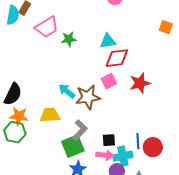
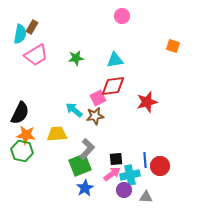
pink trapezoid: (47, 27) -> (36, 55), moved
red diamond: (117, 58) -> (113, 86), moved
pink square: (109, 81) -> (98, 98), moved
brown star: (88, 97) -> (95, 116), size x0.7
pink arrow: (105, 155) -> (112, 174), turned -42

